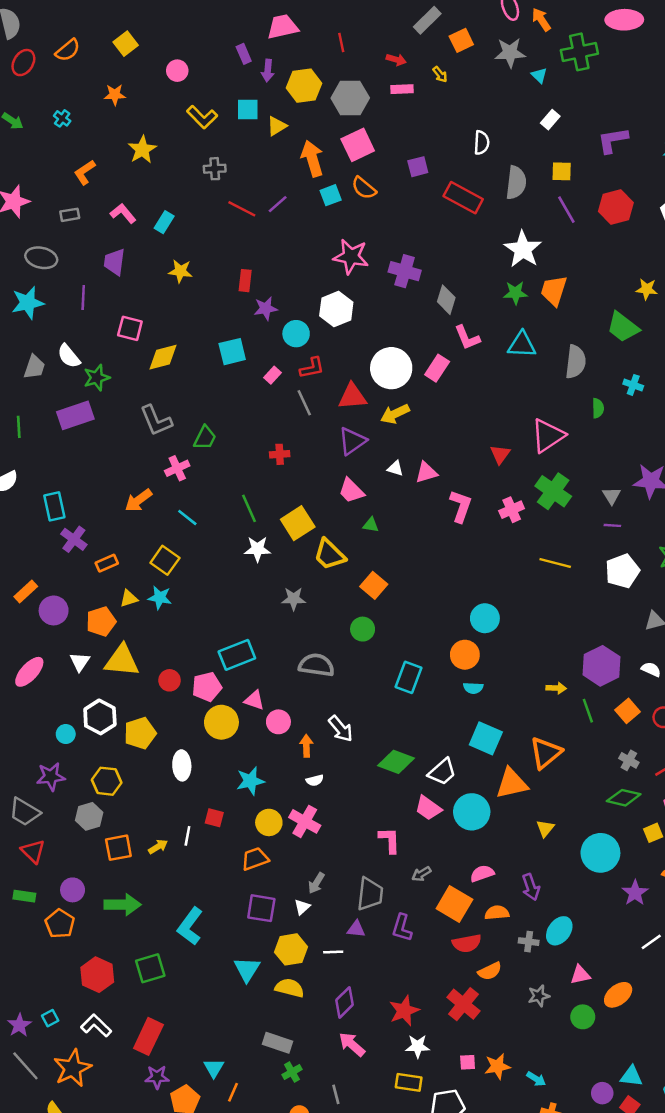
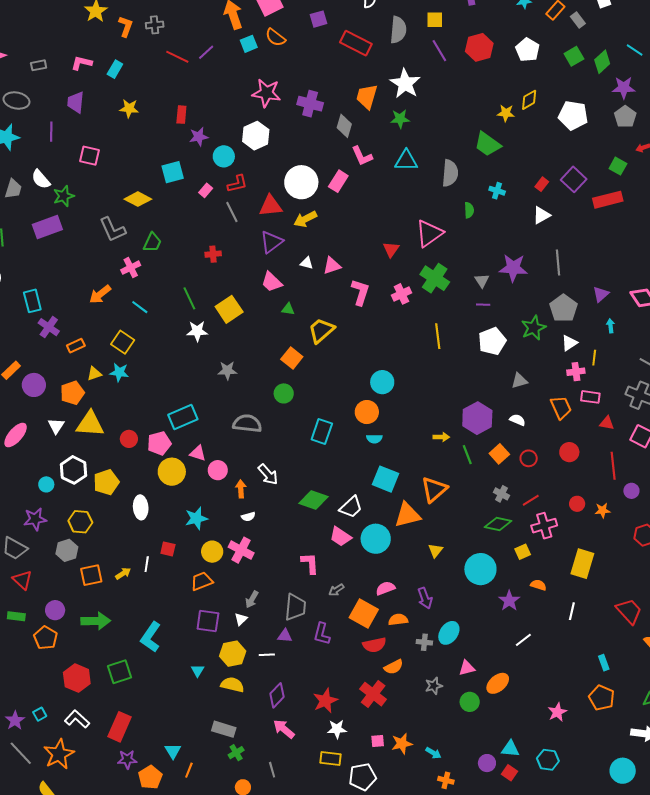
orange L-shape: (85, 172) -> (126, 26), moved, turned 145
pink L-shape: (123, 213) -> (82, 63), turned -35
orange trapezoid: (554, 291) -> (367, 97), moved
yellow diamond: (163, 357) -> (138, 199), moved, turned 44
yellow trapezoid: (330, 554) -> (321, 330), moved, turned 96
yellow line: (555, 563) -> (438, 336), turned 70
cyan triangle: (247, 969) -> (198, 671), size x0.6

